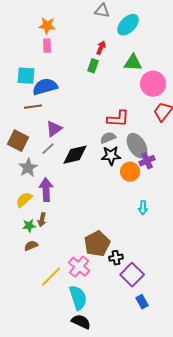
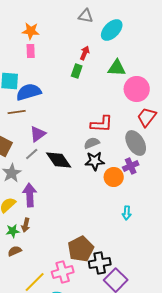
gray ellipse: (137, 146) -> (136, 143), moved
black diamond: (75, 155) -> (59, 160), turned 68
black cross: (116, 258) -> (100, 263), size x1.5
pink cross: (79, 267) -> (63, 272), turned 35

